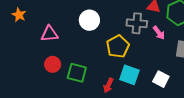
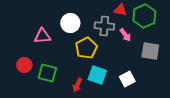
white circle: (89, 20) -> (70, 23), moved
pink triangle: (49, 34) -> (42, 36), moved
white square: (161, 79) -> (127, 79), turned 35

